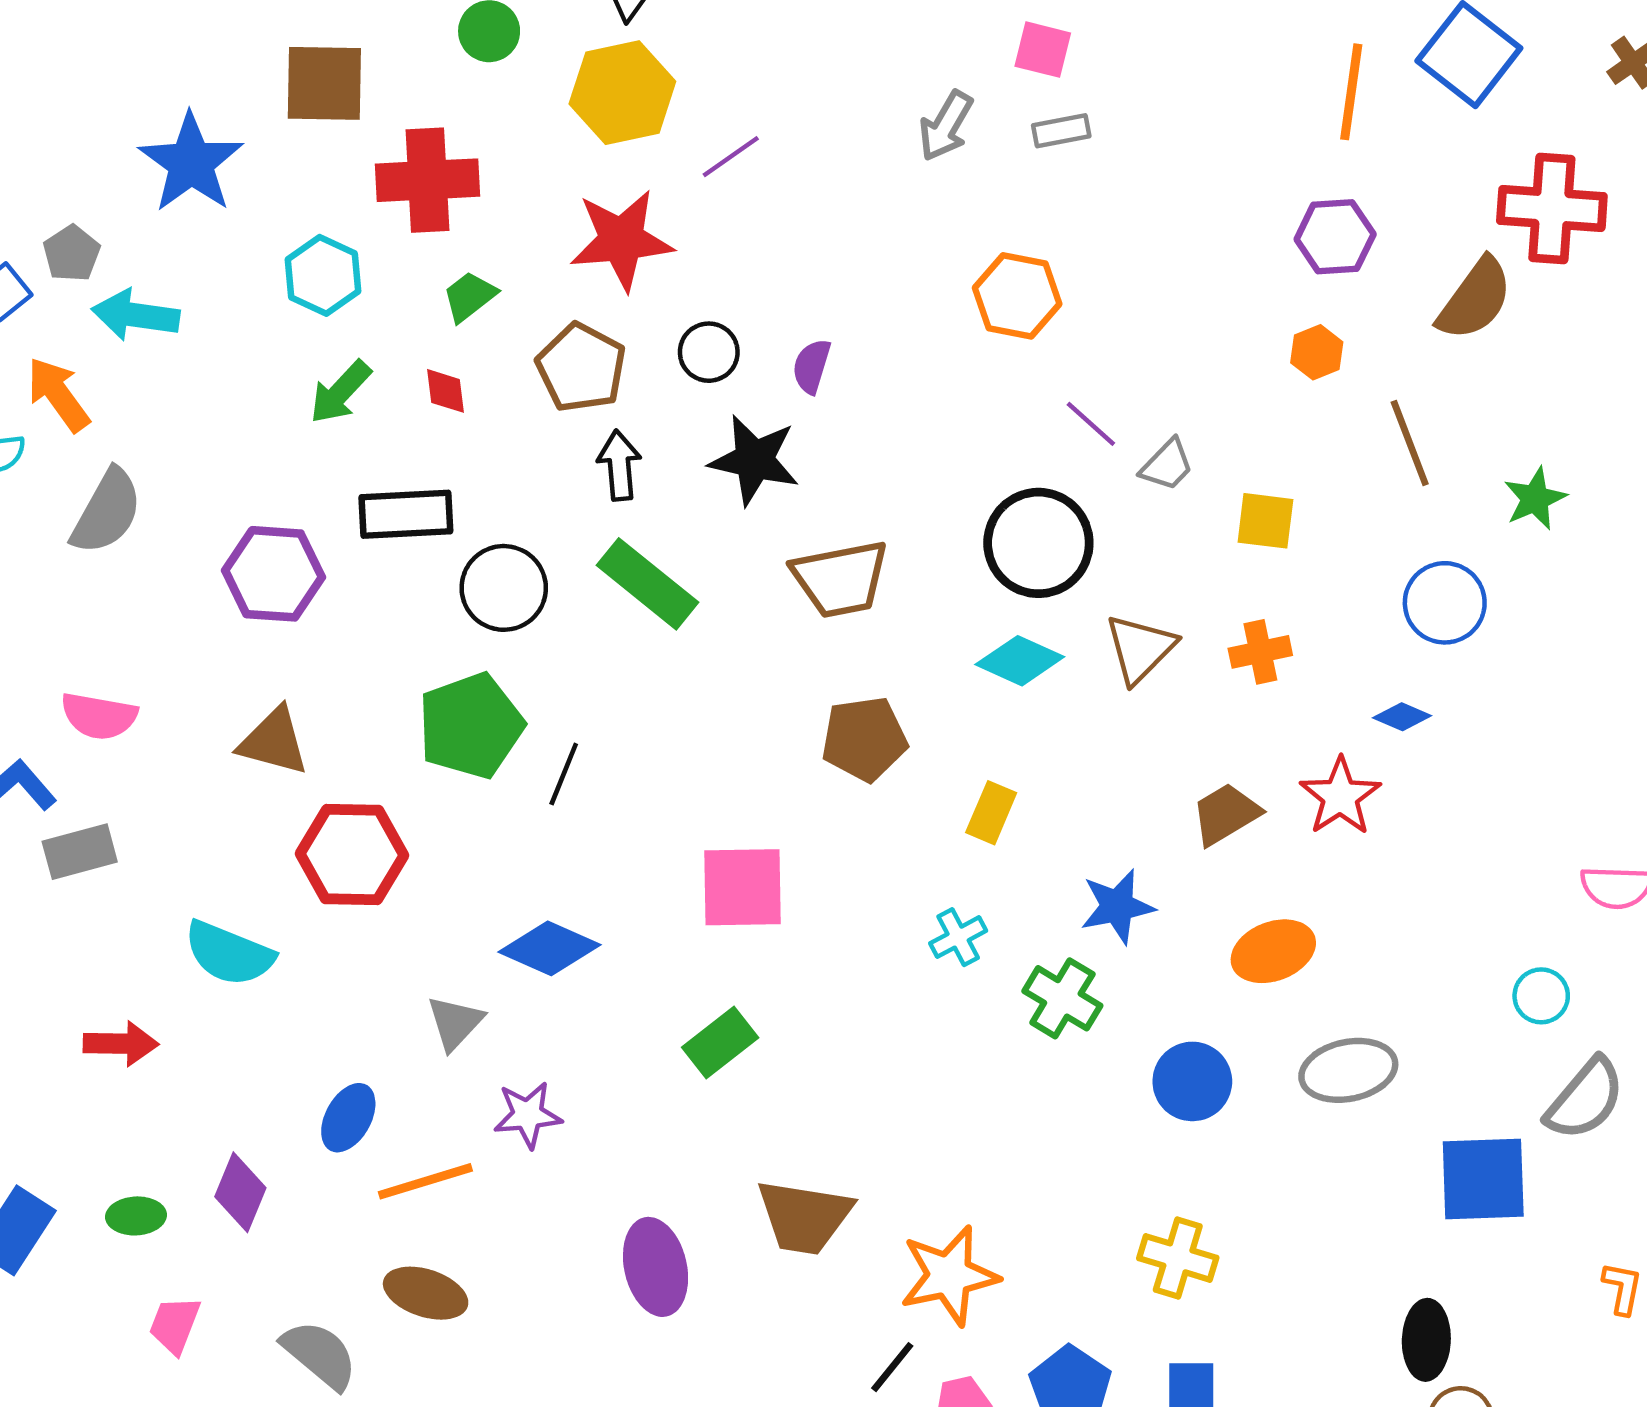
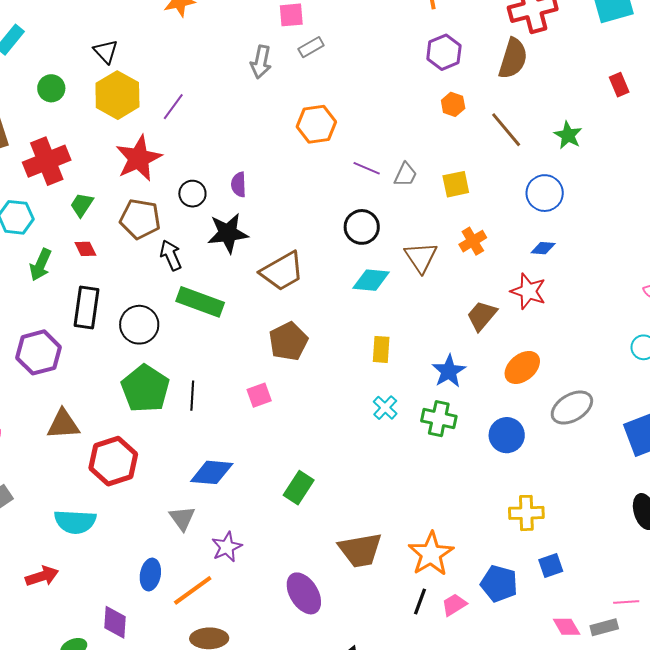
black rectangle: (406, 514) -> (86, 308), turned -60
black circle: (1038, 543) -> (362, 227), size x0.7
brown pentagon: (864, 739) -> (288, 341), moved
pink square: (742, 887) -> (259, 395), moved, size x0.6

